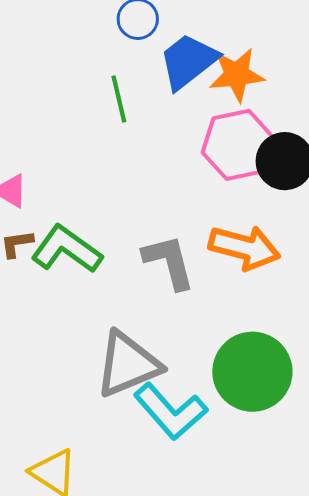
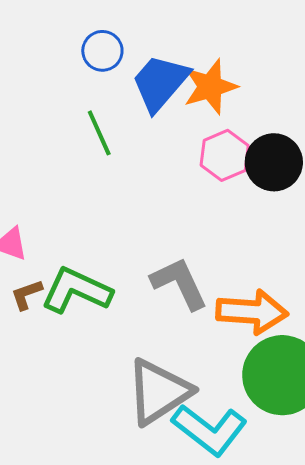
pink hexagon: (238, 145) -> (225, 155), size x0.7
orange arrow: (244, 248) -> (252, 312), moved

